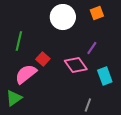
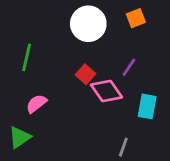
red square: (43, 59) -> (85, 74), moved
pink semicircle: (26, 74) -> (36, 104), size x0.7
cyan rectangle: (105, 76) -> (147, 106), turned 30

